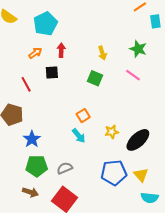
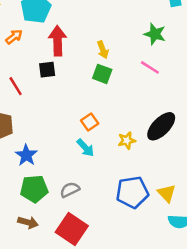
red arrow: (61, 50) -> (58, 41), size x1.6
orange arrow: (35, 53) -> (14, 37), moved
yellow arrow: (102, 53) -> (103, 50), moved
black ellipse: (138, 140) -> (161, 126), moved

